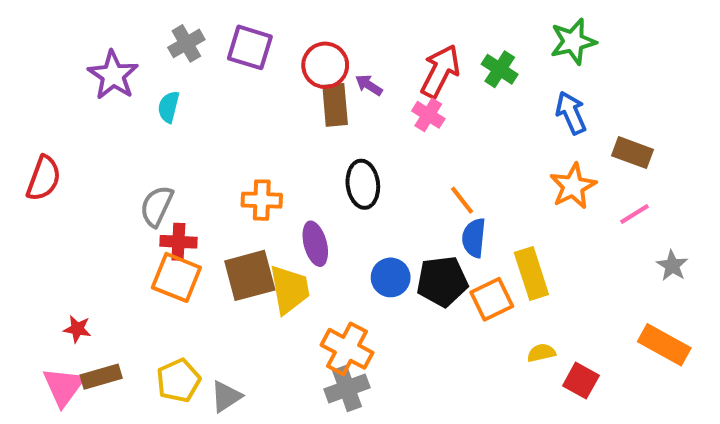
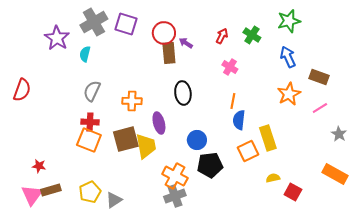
gray cross: (186, 43) -> (94, 22), size x1.5
red arrow: (440, 71) -> (222, 36), size x0.6
pink cross: (428, 115) -> (230, 67), moved
orange line: (462, 200) -> (233, 101), turned 49
gray semicircle: (157, 206) -> (92, 91), moved
black pentagon: (442, 281) -> (210, 165), moved

